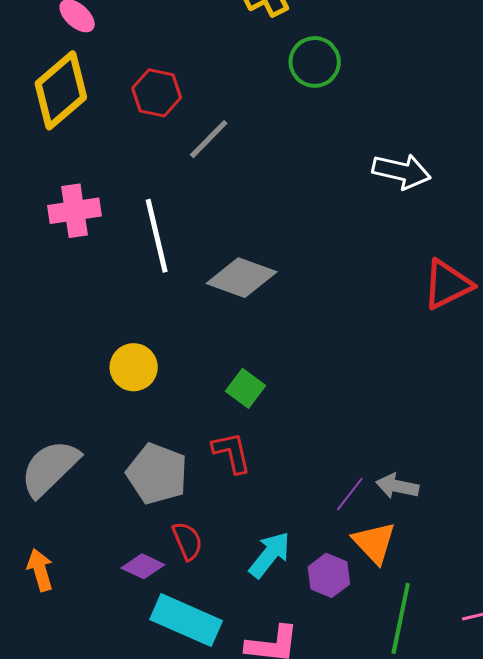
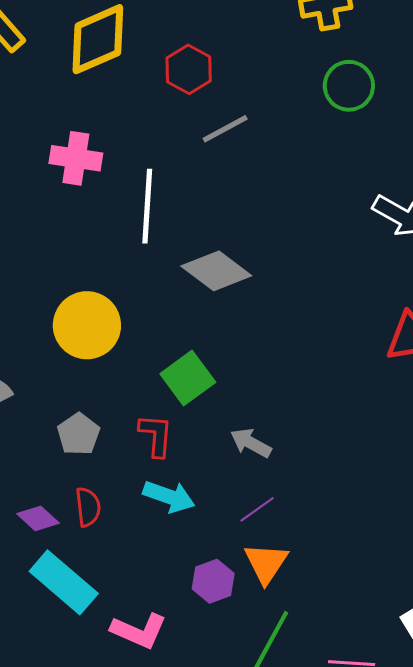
yellow circle: (134, 367) -> (87, 325), size x1.4
green square: (246, 388) -> (188, 378), size x1.4
gray pentagon: (157, 474) -> (78, 434), size x0.7
gray arrow: (397, 486) -> (251, 443), moved
cyan arrow: (270, 555) -> (169, 497), moved, turned 54

